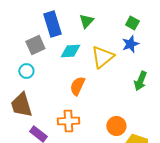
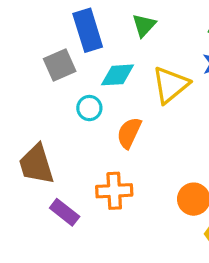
cyan circle: (26, 71) -> (89, 108), moved

